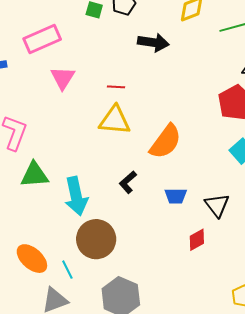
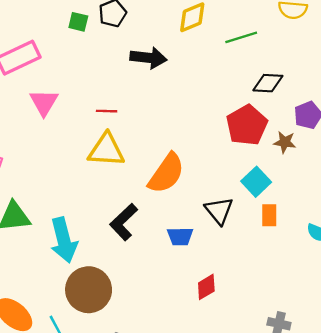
black L-shape: (128, 182) -> (124, 222), size x1.4
black triangle: (217, 205) -> (219, 211), moved

